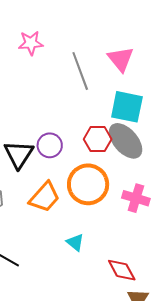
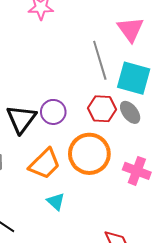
gray line: (80, 71) -> (100, 60), moved
gray ellipse: (126, 141) -> (130, 112), size x0.6
cyan triangle: (75, 242) -> (56, 202), moved

